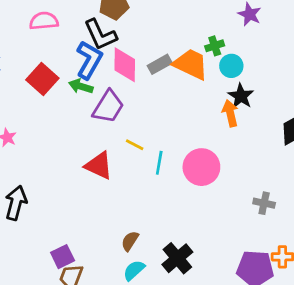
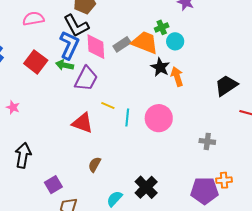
black star: (241, 96) -> (160, 67), moved
brown semicircle: (130, 241) -> (95, 165), moved
purple square: (63, 257) -> (53, 185), moved

